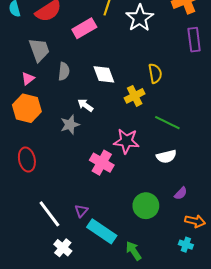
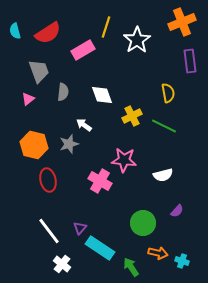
yellow semicircle: (155, 73) -> (168, 93), moved
orange hexagon: (27, 108) -> (34, 145), moved
green line: (167, 123) -> (164, 126), moved
red ellipse: (27, 160) -> (48, 180), moved
orange arrow: (195, 221) -> (158, 253), moved

